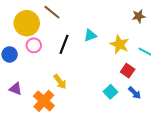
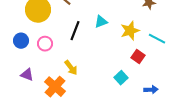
yellow star: (120, 44) -> (130, 31), turned 30
pink circle: (34, 45) -> (45, 44), moved
blue arrow: (135, 93) -> (151, 90), moved, turned -48

